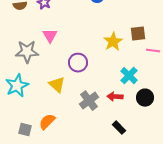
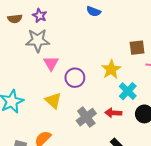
pink triangle: (50, 36) -> (51, 63), moved
yellow star: (113, 42) -> (111, 69), moved
gray star: (27, 52) -> (38, 40), moved

